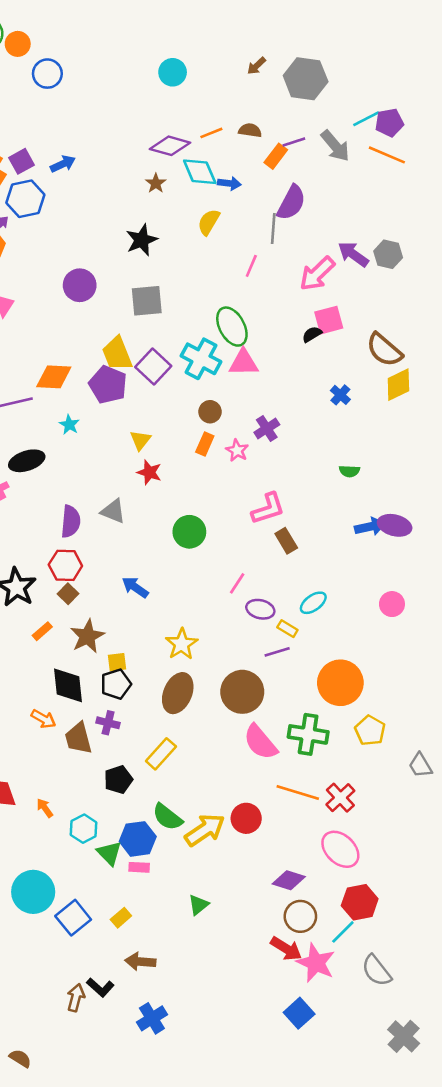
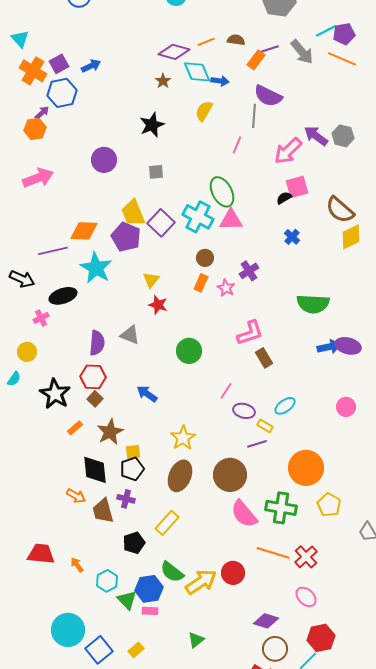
purple semicircle: (291, 203) -> (268, 96), turned 88
gray square: (147, 301) -> (156, 172), size x0.6
blue cross: (340, 395) -> (292, 237), moved
cyan star: (69, 425) -> (96, 268), size x2.0
green semicircle: (349, 471) -> (313, 304), size x2.0
pink ellipse: (340, 849) -> (306, 597), size x0.7

